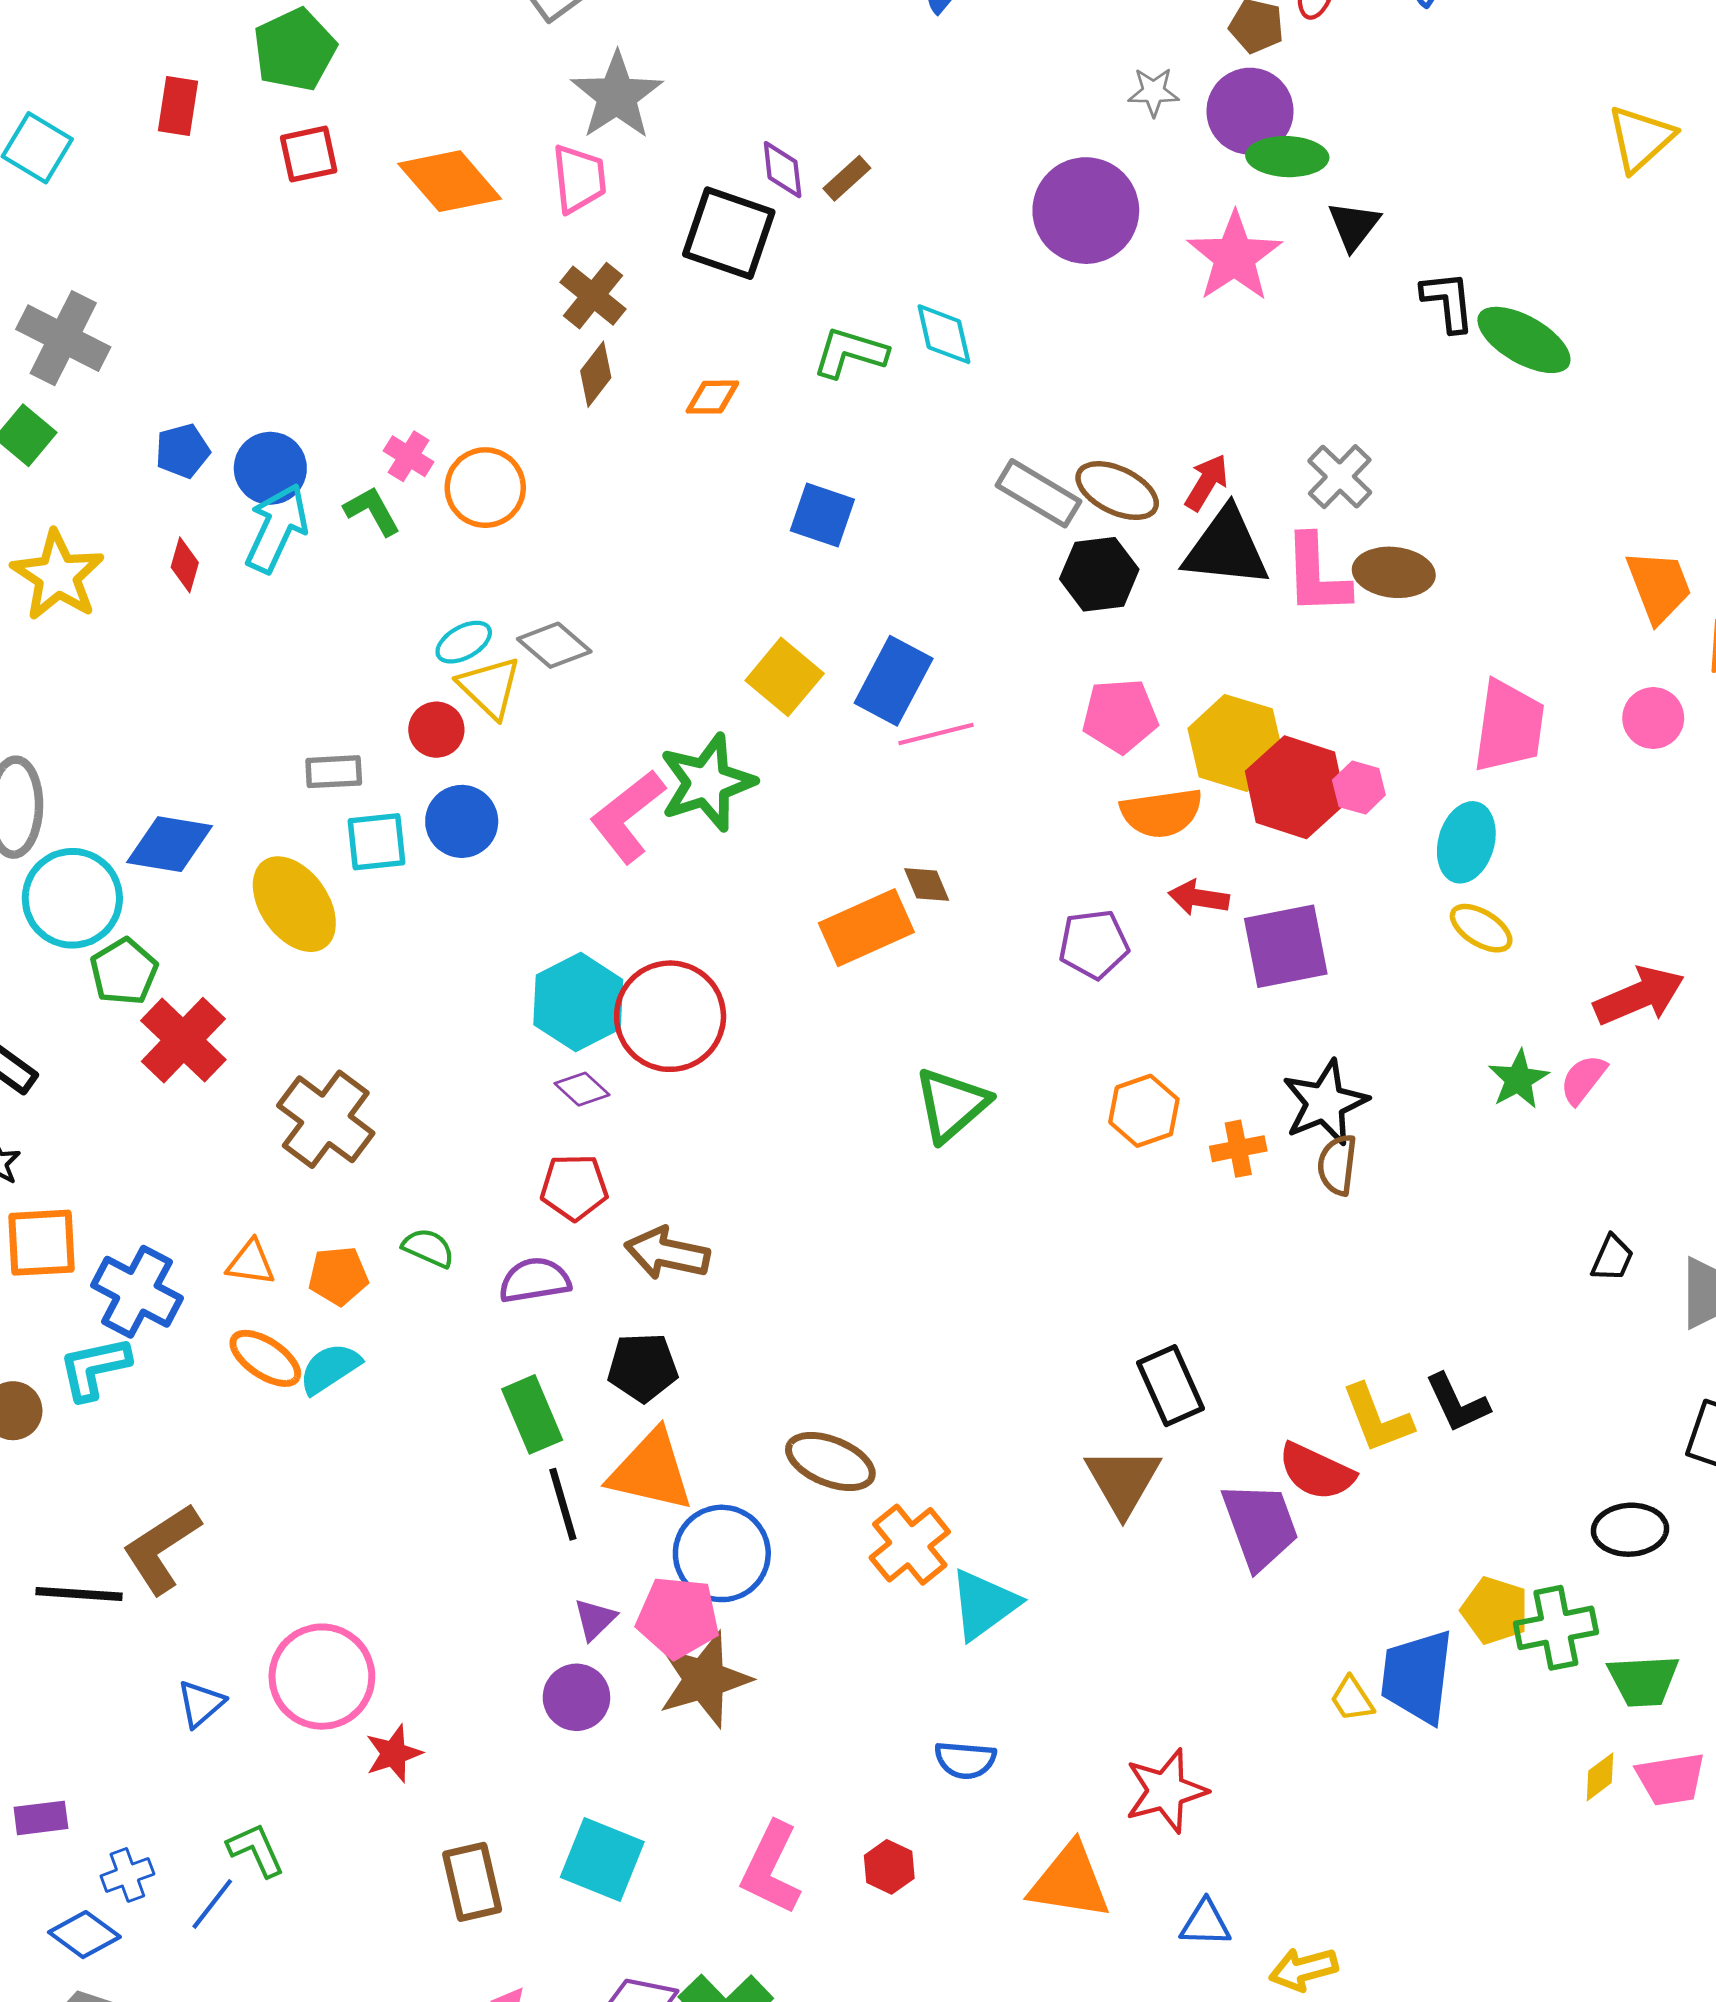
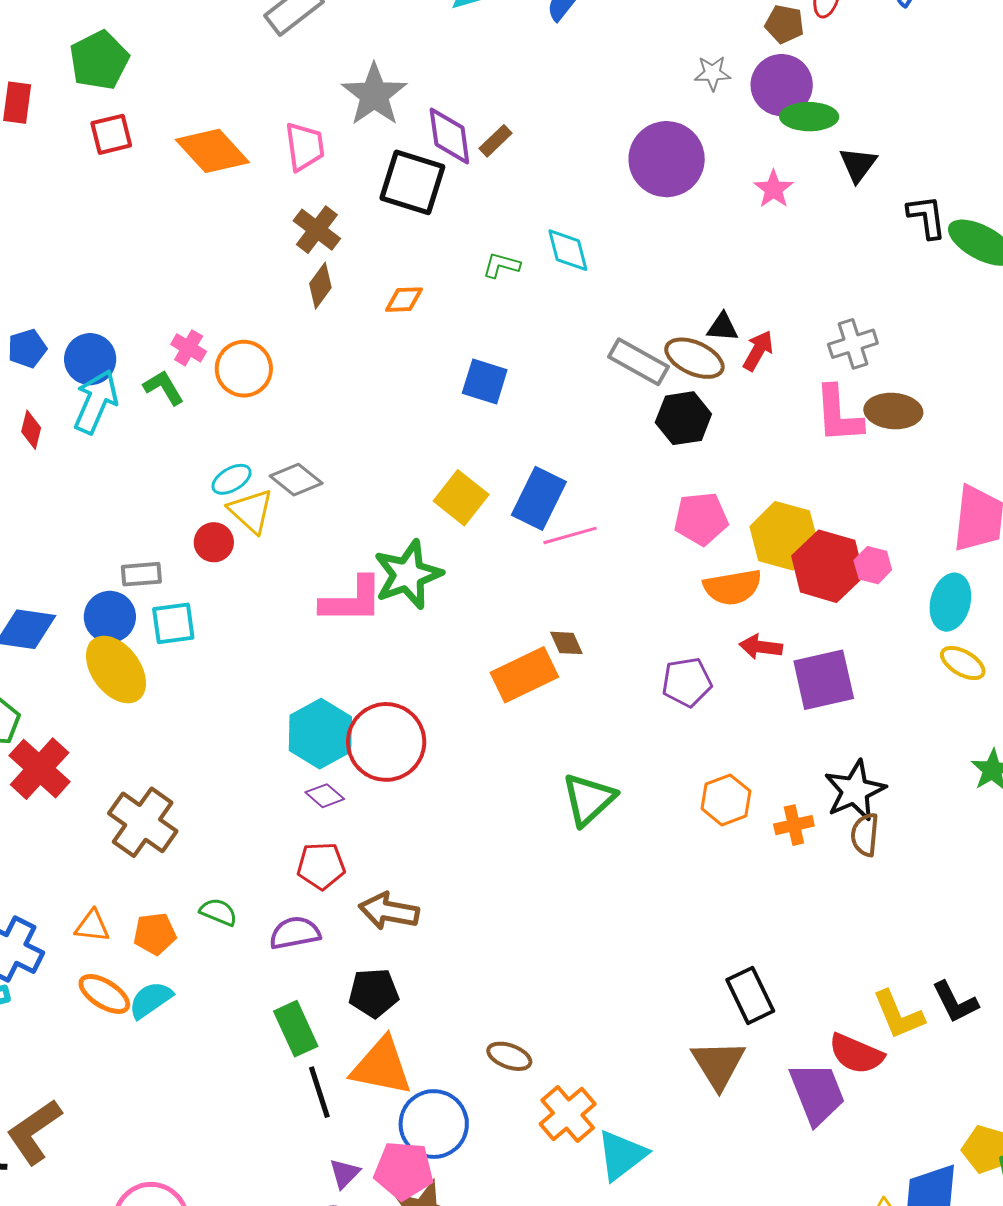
gray star: (617, 96) -> (374, 95), moved
purple diamond: (783, 170) -> (449, 136), size x1.4
pink star: (1235, 257) -> (774, 189), size x0.6
green L-shape: (850, 353) -> (501, 265), size x0.7
gray cross: (1340, 477) -> (853, 344), turned 30
black triangle: (1226, 548) -> (723, 327), moved, size x0.5
pink L-shape: (628, 816) -> (352, 600), turned -140
blue circle: (462, 821) -> (110, 617), moved
brown ellipse: (830, 1462) -> (509, 1056), size x0.7

